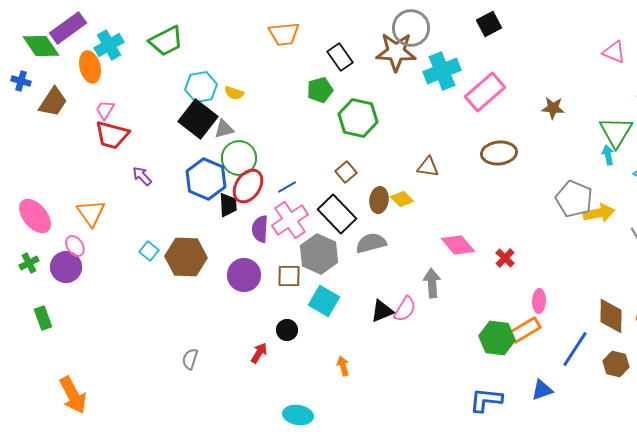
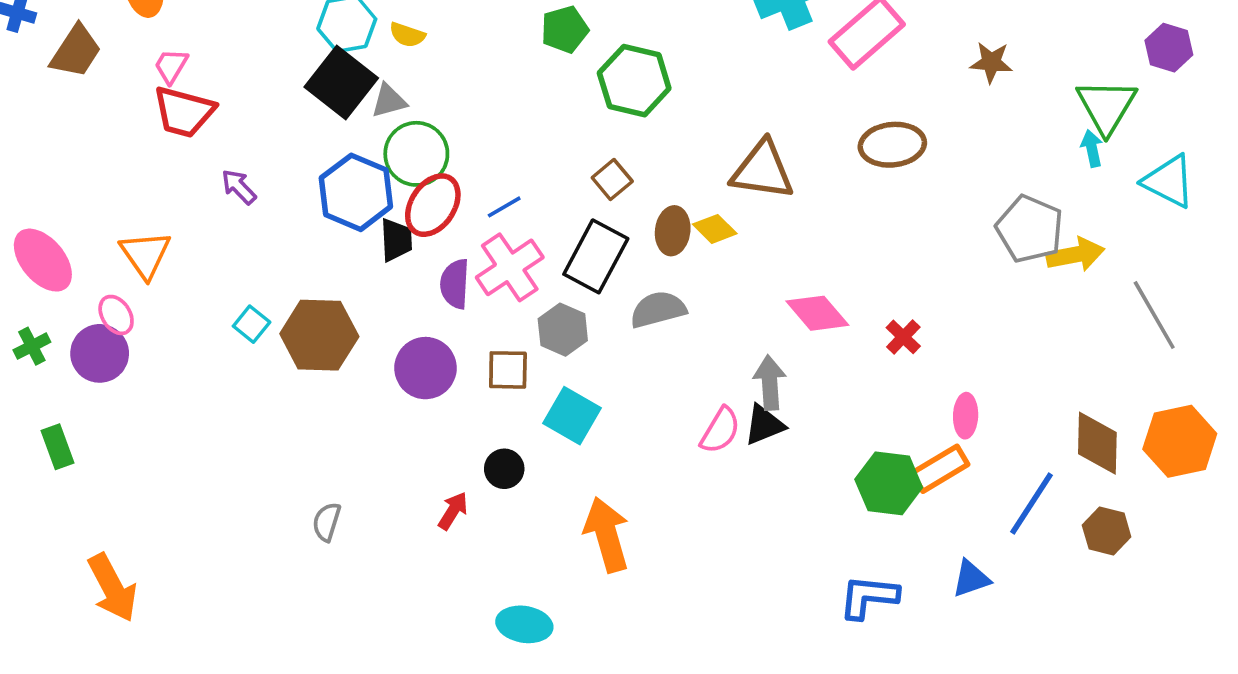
brown triangle: (428, 167) -> (762, 170), size x1.6
black rectangle: (337, 214) -> (596, 256), turned 72
gray hexagon: (319, 254) -> (563, 330), size x0.7
black triangle: (382, 311) -> (764, 425), moved
orange arrow: (343, 366) -> (607, 535), size x2.0

